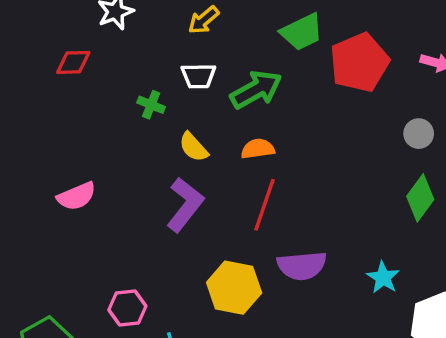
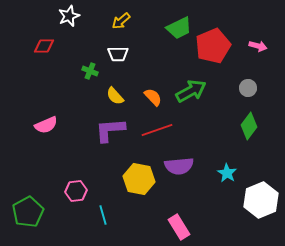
green arrow: (256, 90) -> (191, 91), moved
orange semicircle: (258, 149) -> (153, 97), turned 54
purple L-shape: (185, 205) -> (110, 130), turned -132
red line: (265, 205) -> (157, 130), turned 52

